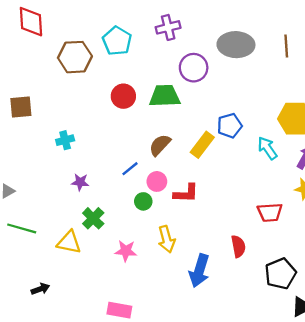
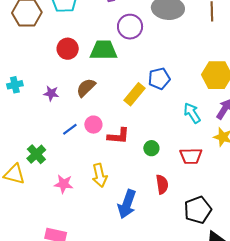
brown semicircle: (160, 145) -> (86, 88), moved
cyan arrow: (267, 148) -> (192, 113), moved
blue line: (130, 169) -> (70, 129), moved
purple star: (80, 182) -> (51, 93), moved
green circle: (143, 201) -> (151, 148), moved

